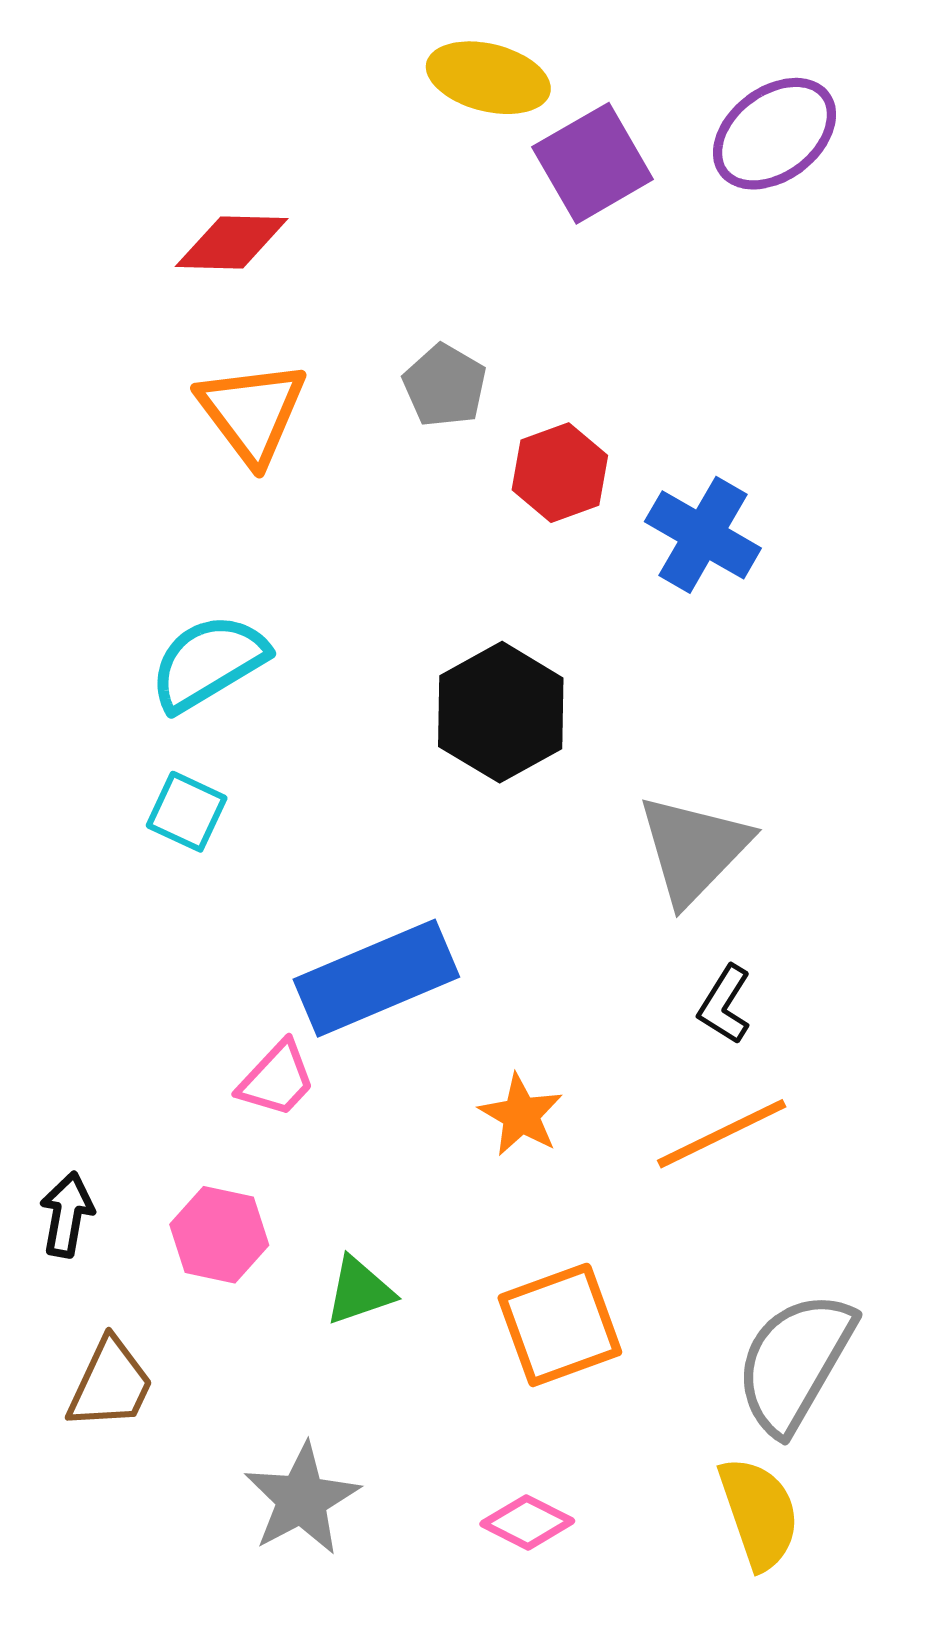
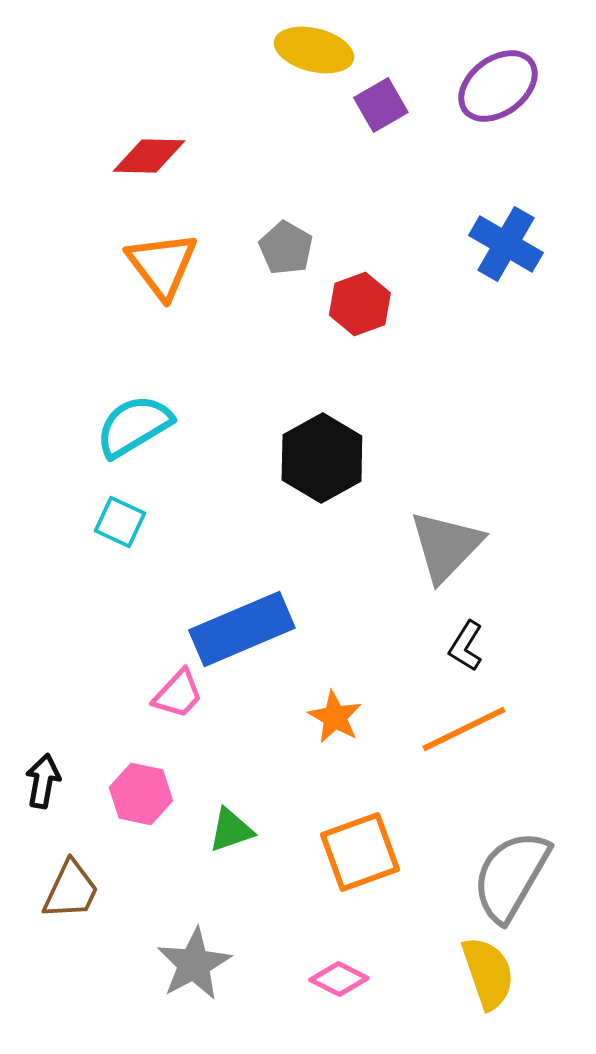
purple square: (593, 163) -> (381, 105), size x0.7
blue cross: (703, 535) -> (506, 244), moved

